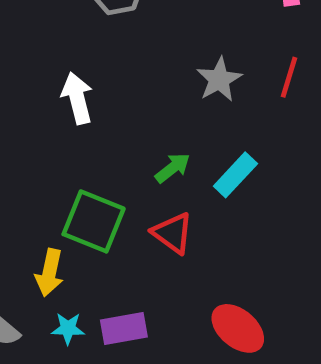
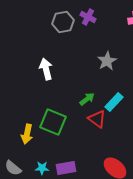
red triangle: (173, 233) -> (97, 119), moved
yellow arrow: (49, 273) -> (27, 134), moved

